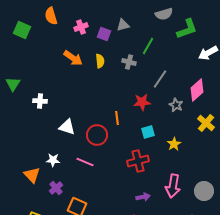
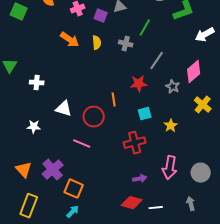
white star: (53, 160) -> (34, 127), moved
orange triangle: (32, 175) -> (24, 170), moved
purple cross: (56, 188) -> (53, 170), size x1.5

